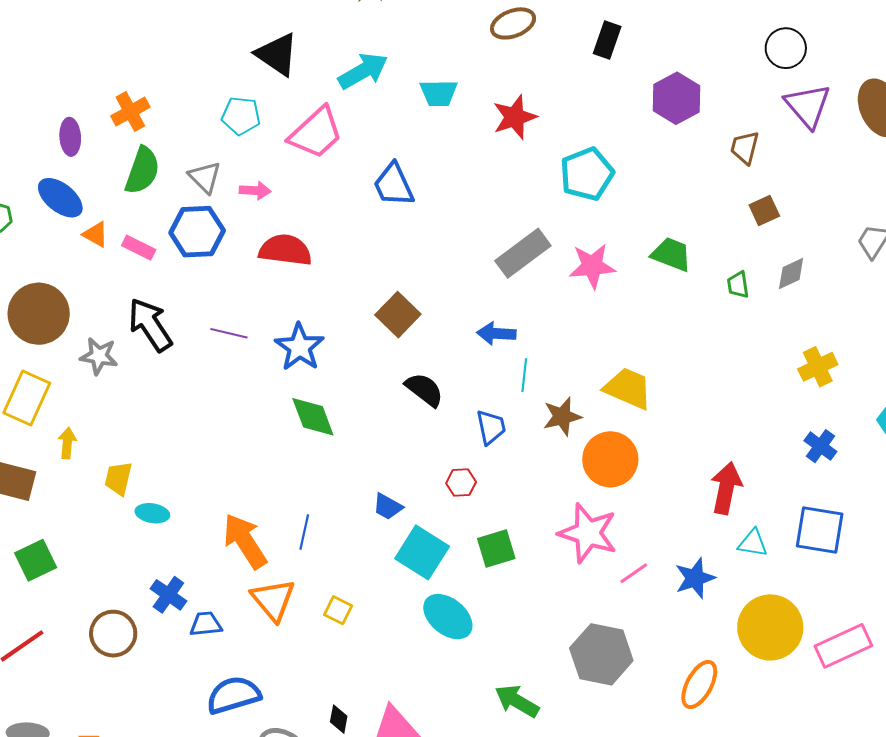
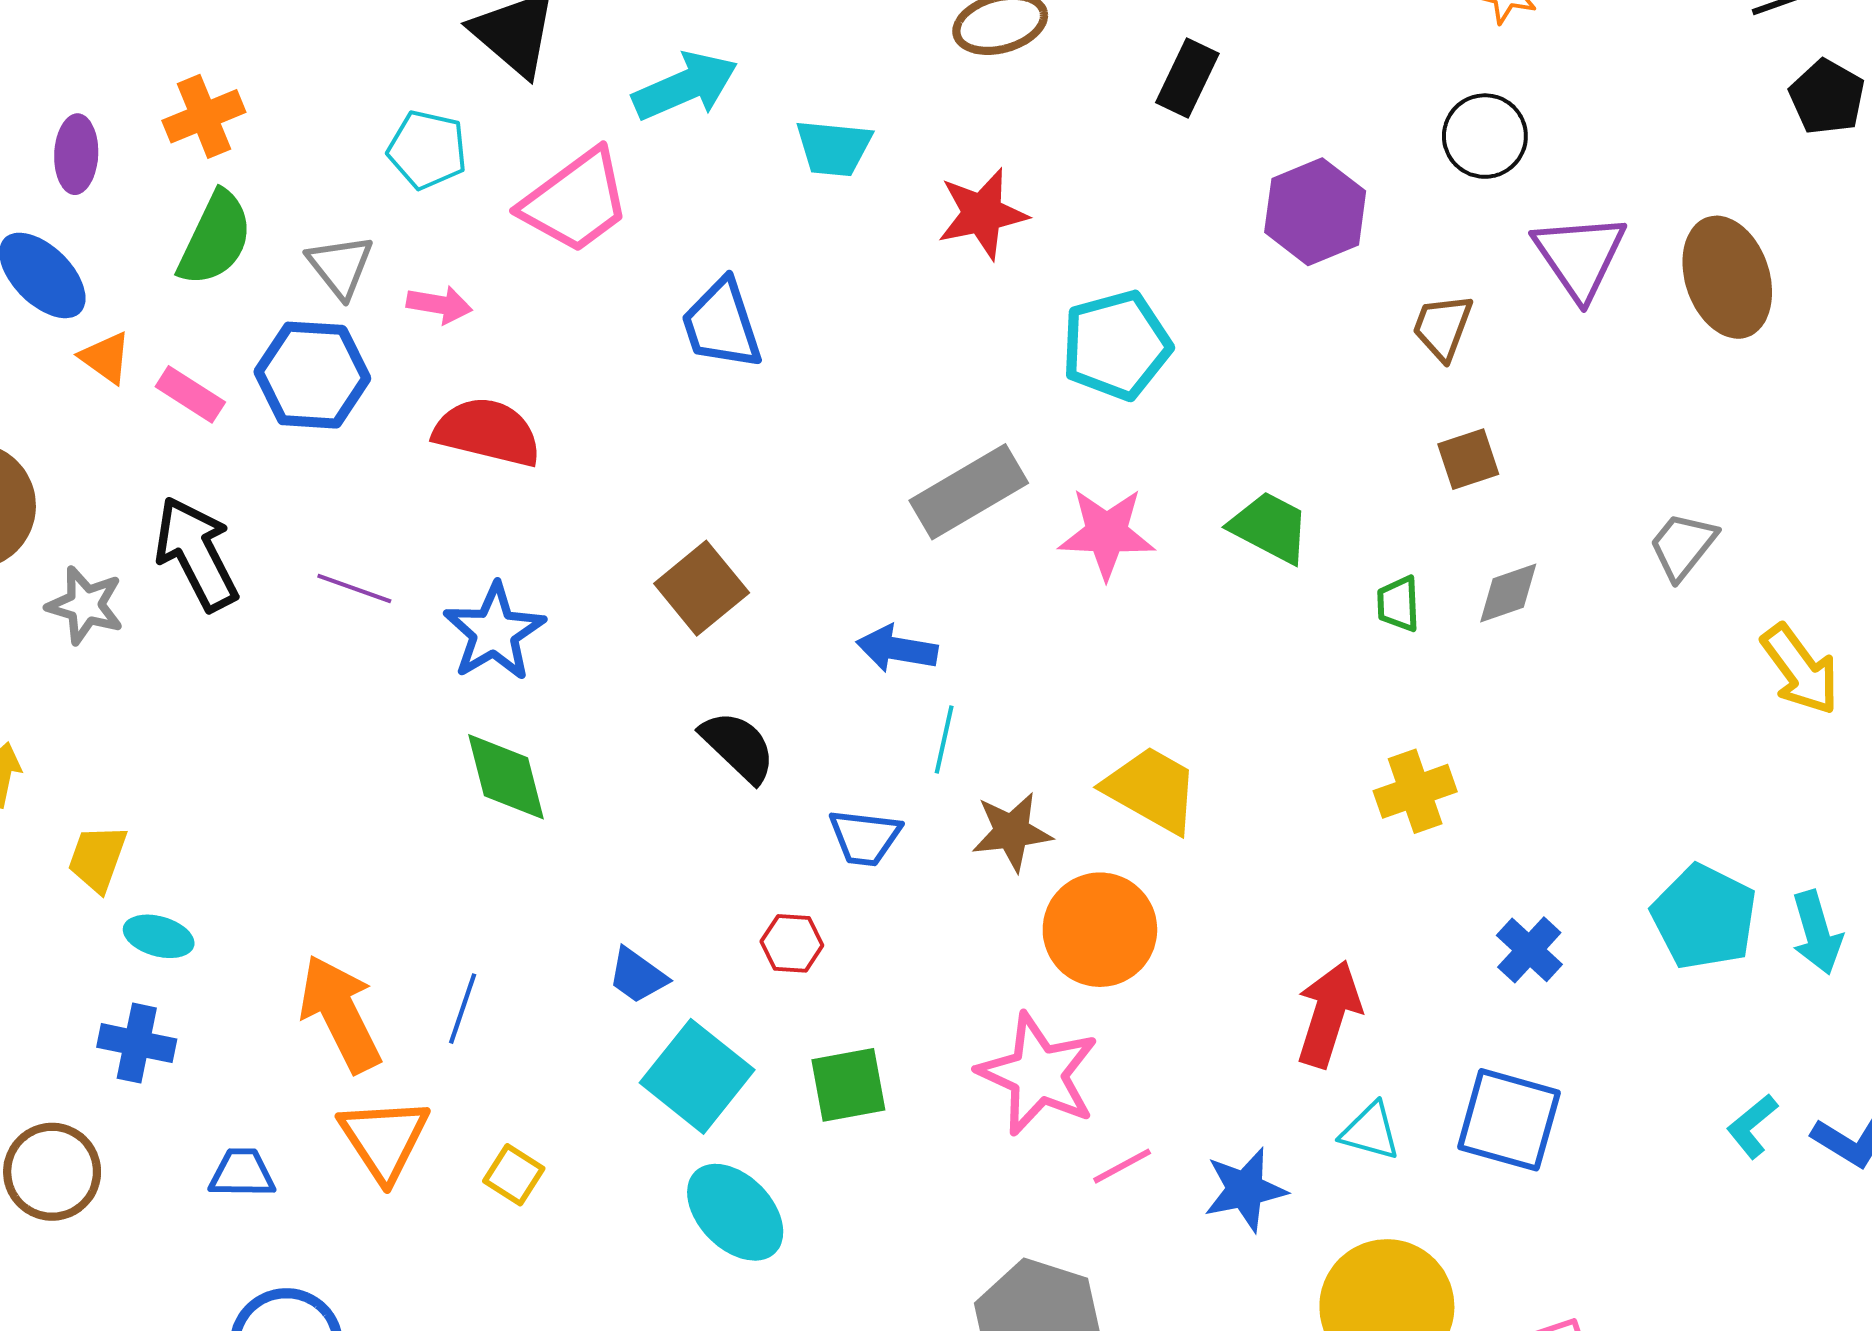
black circle: (786, 48) -> (1485, 136), moved
yellow cross: (818, 367) -> (1415, 791), moved
blue trapezoid: (491, 427) -> (865, 837), turned 102
blue cross: (168, 595) -> (137, 1043), moved, turned -30

